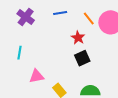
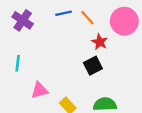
orange line: (89, 19) -> (87, 18), moved
red star: (78, 38) -> (100, 42), moved

